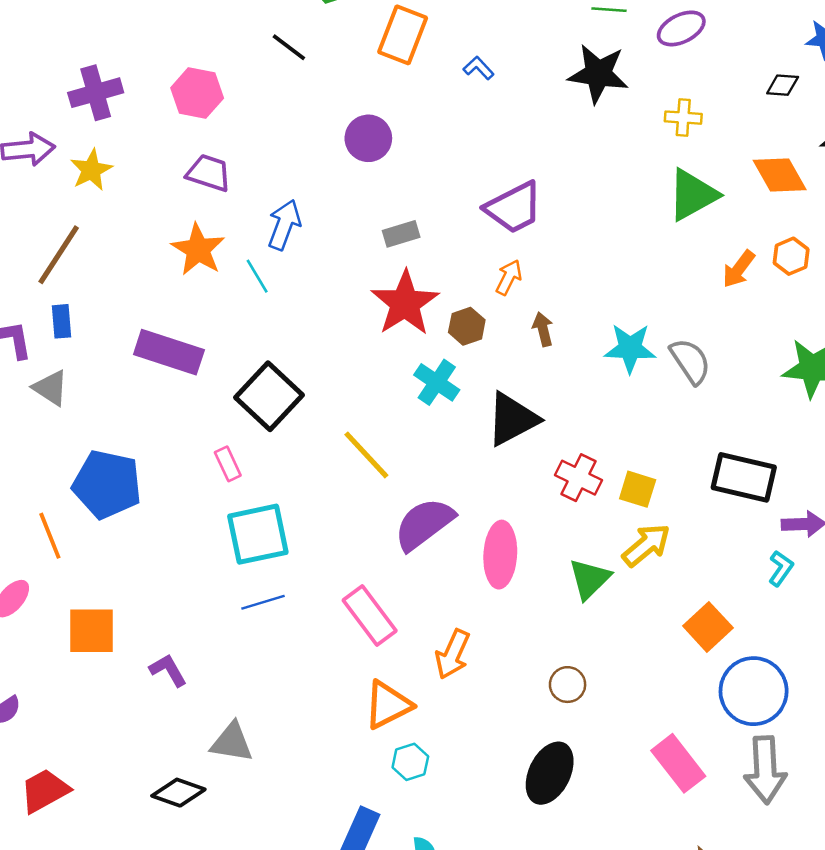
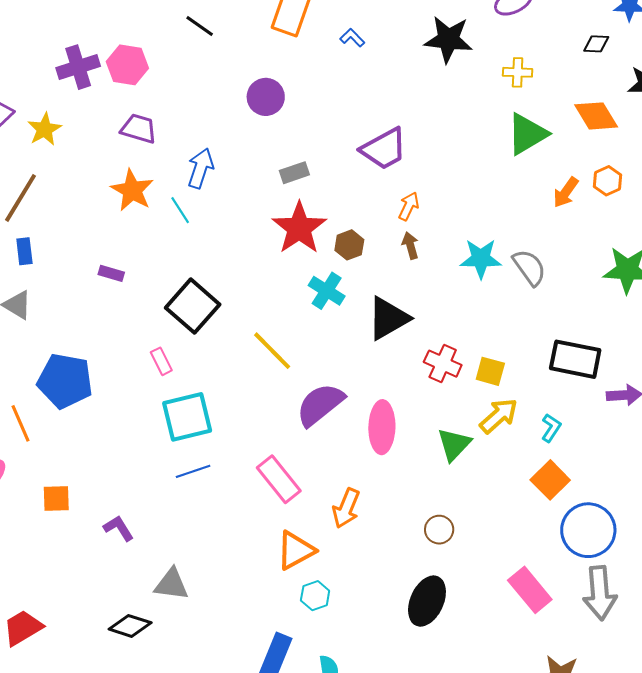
purple cross: (96, 93) -> (78, 67), moved
orange arrow: (509, 277) -> (409, 206), moved
purple rectangle: (169, 352) -> (111, 273), size x0.5
cyan L-shape: (781, 568) -> (551, 428), moved
orange square: (91, 631) -> (56, 499), size x0.7

